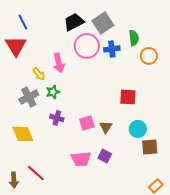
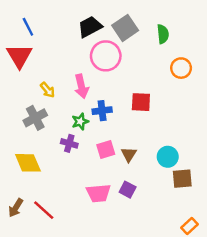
green semicircle: (134, 38) -> (163, 34), moved
blue cross: (112, 49) -> (102, 111), moved
pink arrow: (59, 63) -> (81, 86), moved
green star: (53, 92) -> (80, 122), moved
red square: (128, 97) -> (141, 102), moved
brown arrow: (14, 180) -> (16, 208), moved, turned 35

